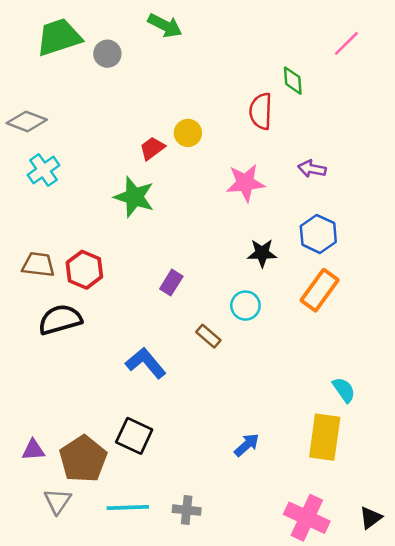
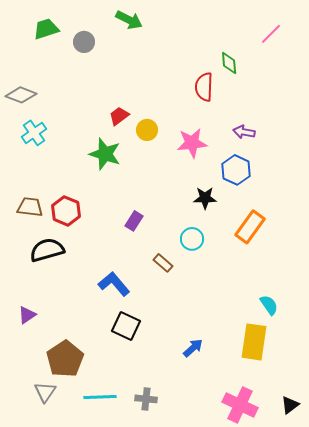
green trapezoid: (59, 37) -> (46, 29), size x0.7
yellow circle: (188, 133) -> (147, 130), moved
blue hexagon: (318, 234) -> (236, 170), moved
black square: (134, 436) -> (126, 326), moved
purple triangle: (33, 450) -> (27, 315), moved, turned -30

